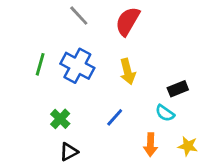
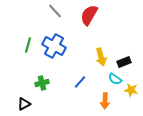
yellow arrow: (128, 72) -> (101, 57), moved
green cross: (60, 119) -> (42, 83), turned 32
yellow star: (188, 146) -> (131, 90), moved
black triangle: (69, 152) -> (24, 104), moved

